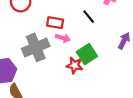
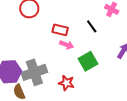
gray cross: (36, 47) -> (34, 72), moved
red star: (75, 65) -> (66, 83), moved

